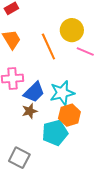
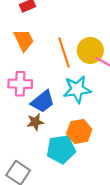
yellow circle: (72, 30) -> (90, 50), moved
cyan star: (62, 93) -> (77, 89), moved

